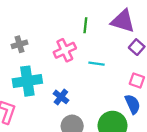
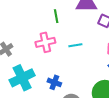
pink cross: (65, 50) -> (45, 42), turned 30

